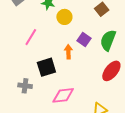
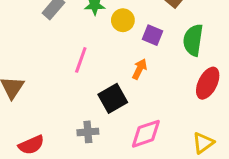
purple square: (84, 39) -> (153, 35), moved
orange arrow: (68, 52) -> (140, 69), turned 40

